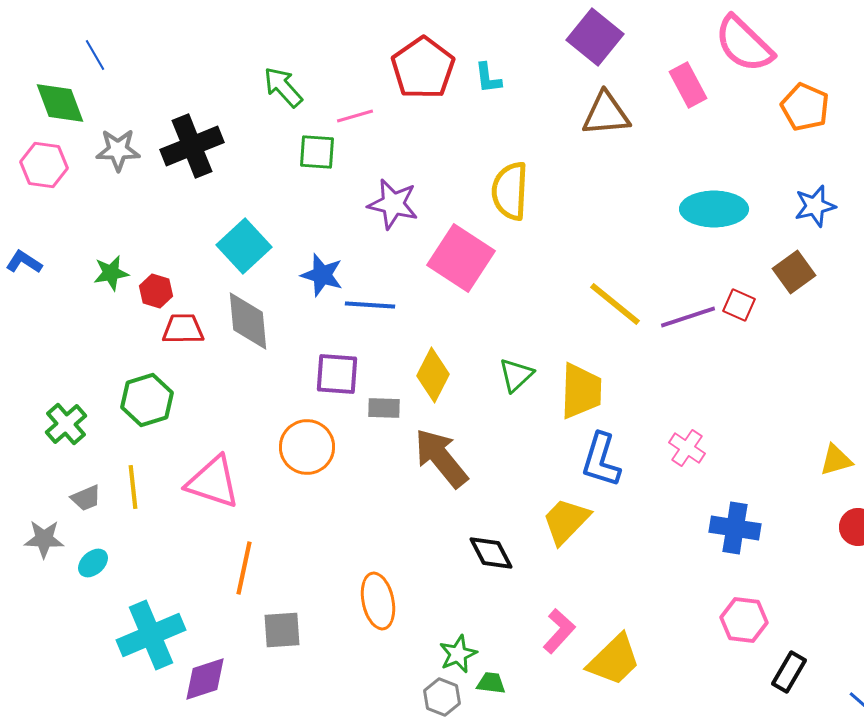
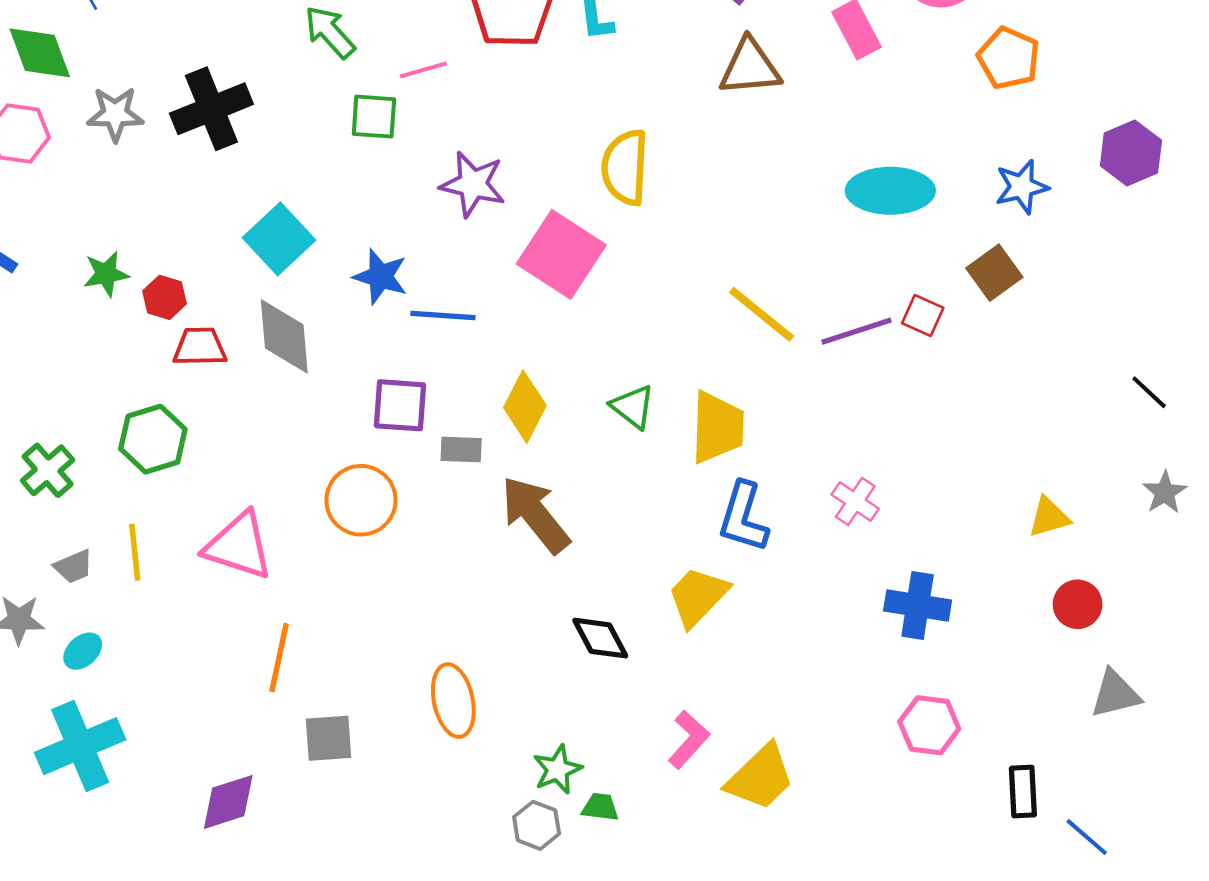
green triangle: (516, 375) -> (633, 407), turned -39
cyan cross: (151, 635) -> (80, 746), moved
black rectangle: (789, 672) -> (1023, 792), moved, turned -33

